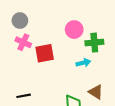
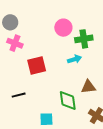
red square: (45, 53) -> (37, 65), moved
brown triangle: (96, 92) -> (88, 87), turned -35

